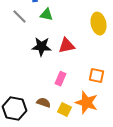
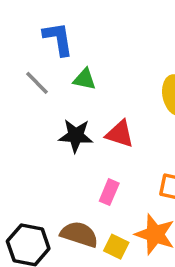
red triangle: (66, 46) -> (120, 134), turned 30
brown semicircle: (44, 103) -> (79, 234), size x1.5

